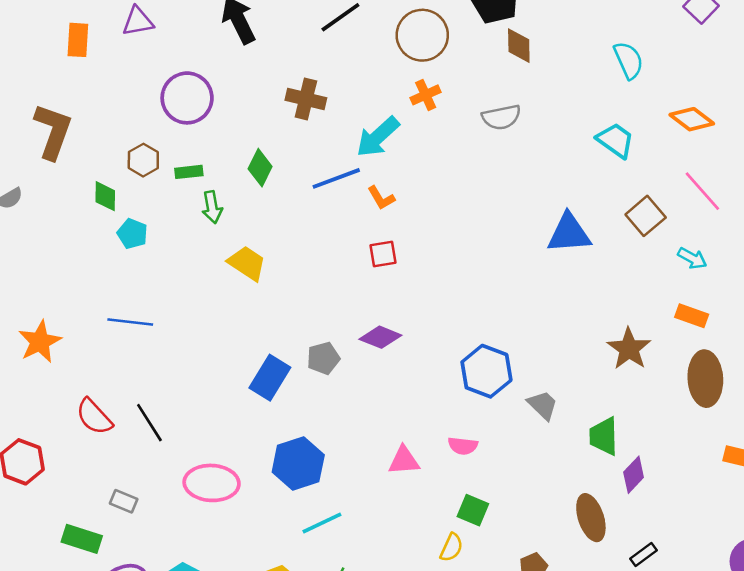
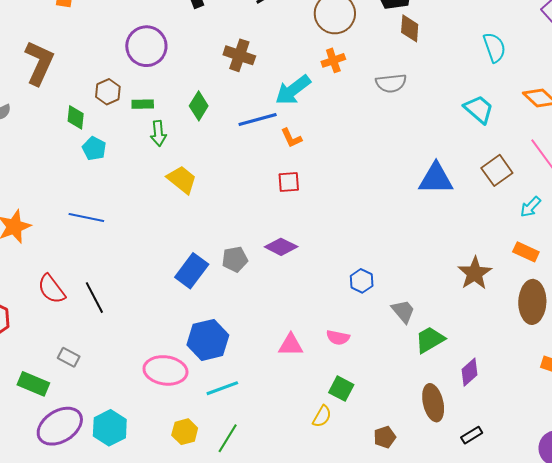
cyan arrow: (692, 258) -> (531, 207), turned 100
blue hexagon: (486, 371) -> (362, 281), size x0.6
green trapezoid: (604, 436) -> (430, 340), moved, turned 56
pink ellipse: (212, 483) -> (165, 370), moved

